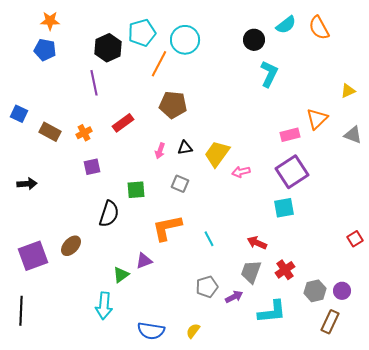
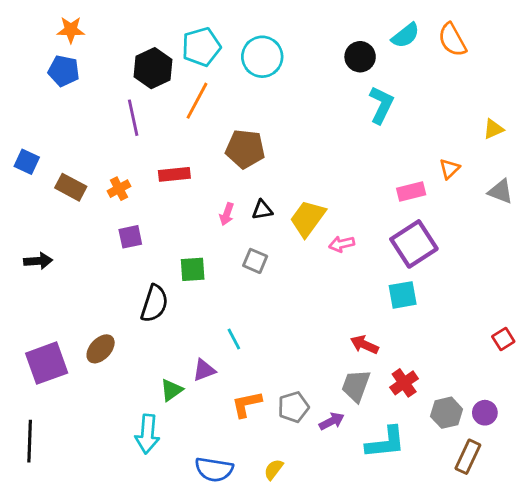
orange line: (159, 64) -> (197, 101), moved
orange triangle: (317, 119) -> (449, 169), size x0.7
red rectangle: (123, 123) -> (174, 174), turned 30
orange L-shape: (167, 228) -> (247, 404), moved, size x0.7
cyan line: (209, 239) -> (234, 339), moved

